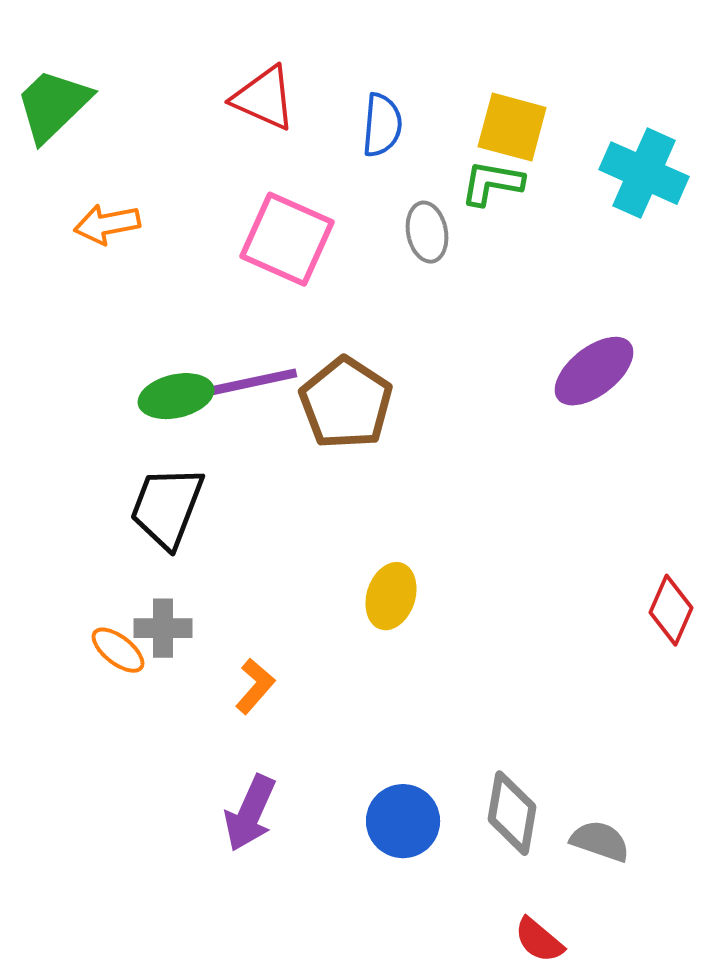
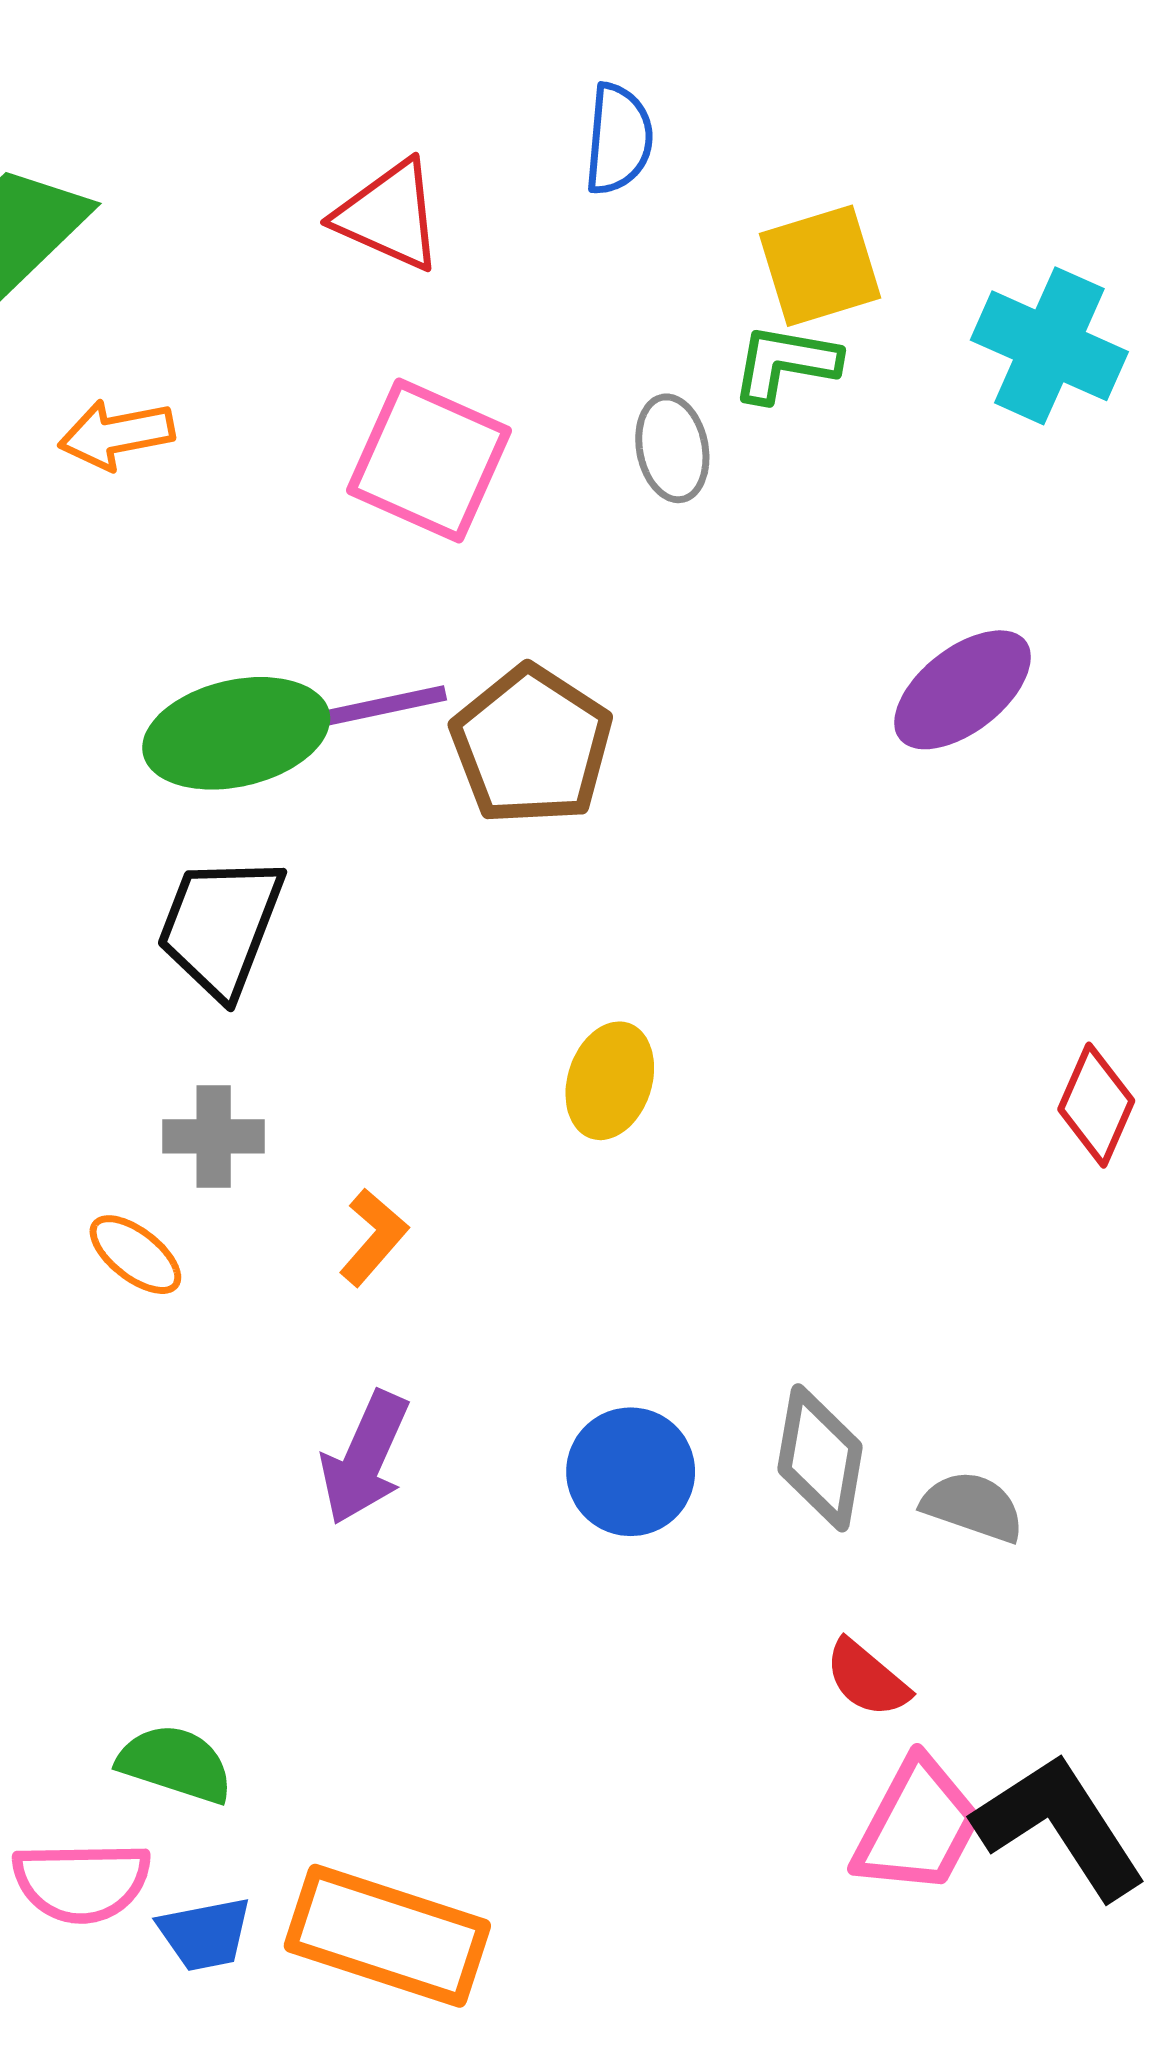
blue semicircle: (382, 125) -> (618, 139), moved
yellow square: (512, 127) -> (820, 266), turned -32
green ellipse: (176, 396) -> (236, 733), size x1.4
orange ellipse: (118, 650) -> (135, 1255), moved

